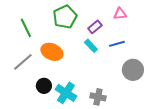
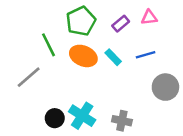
purple rectangle: (95, 27) -> (121, 24), moved
green line: (26, 28) -> (49, 45), moved
orange ellipse: (52, 52) -> (83, 56), moved
black circle: (44, 86) -> (55, 118), moved

